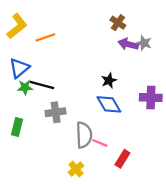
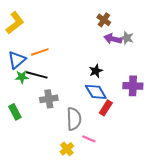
orange line: (45, 37) -> (40, 52), moved
green rectangle: (17, 127) -> (15, 112), turned -42
pink line: (100, 143) -> (89, 139), moved
red rectangle: (122, 159) -> (106, 108), moved

